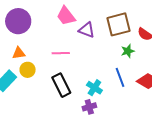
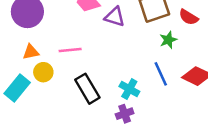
pink line: (61, 53) -> (70, 50), moved

